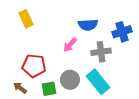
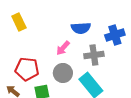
gray circle: (70, 80) -> (63, 73), moved

